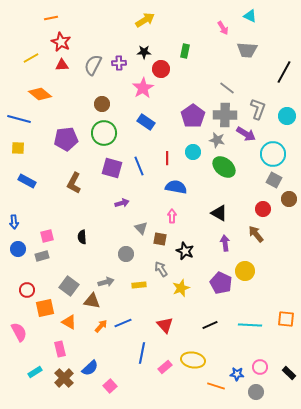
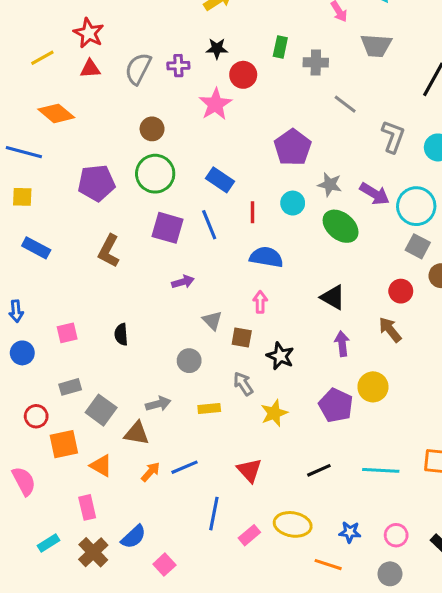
gray cross: (225, 115) -> (316, 62), moved, size x0.7
blue rectangle: (146, 122) -> (220, 180), moved
purple arrow: (246, 134) -> (375, 194), moved
gray rectangle: (42, 256) -> (70, 387), moved
blue star: (237, 374) -> (350, 532), moved

